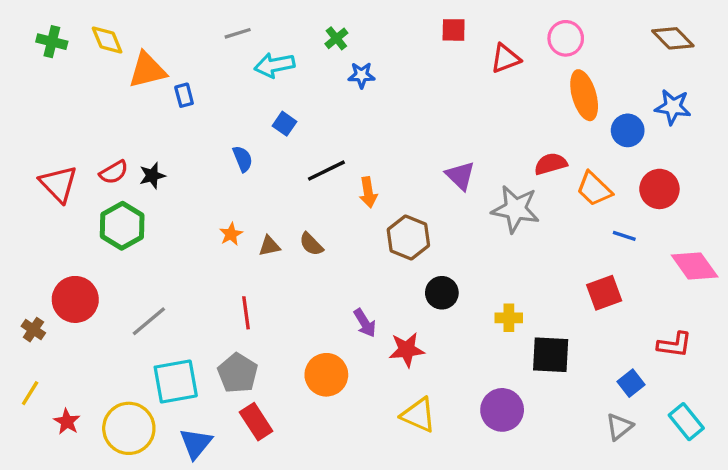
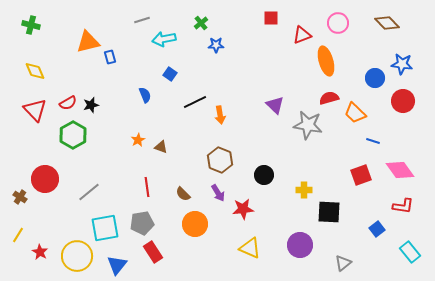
brown diamond: (673, 38) -> (387, 23), moved
yellow diamond: (107, 40) -> (35, 71), moved
orange ellipse: (584, 95) -> (326, 61), moved
red circle: (659, 189) -> (403, 101), moved
brown hexagon: (408, 238) -> (220, 160), moved
brown semicircle: (311, 244) -> (183, 194), moved
brown triangle: (269, 246) -> (161, 147), turned 32
pink diamond: (695, 266) -> (400, 170), moved
gray pentagon: (238, 373) -> (142, 223), turned 30
gray triangle: (619, 427) -> (343, 263), moved

